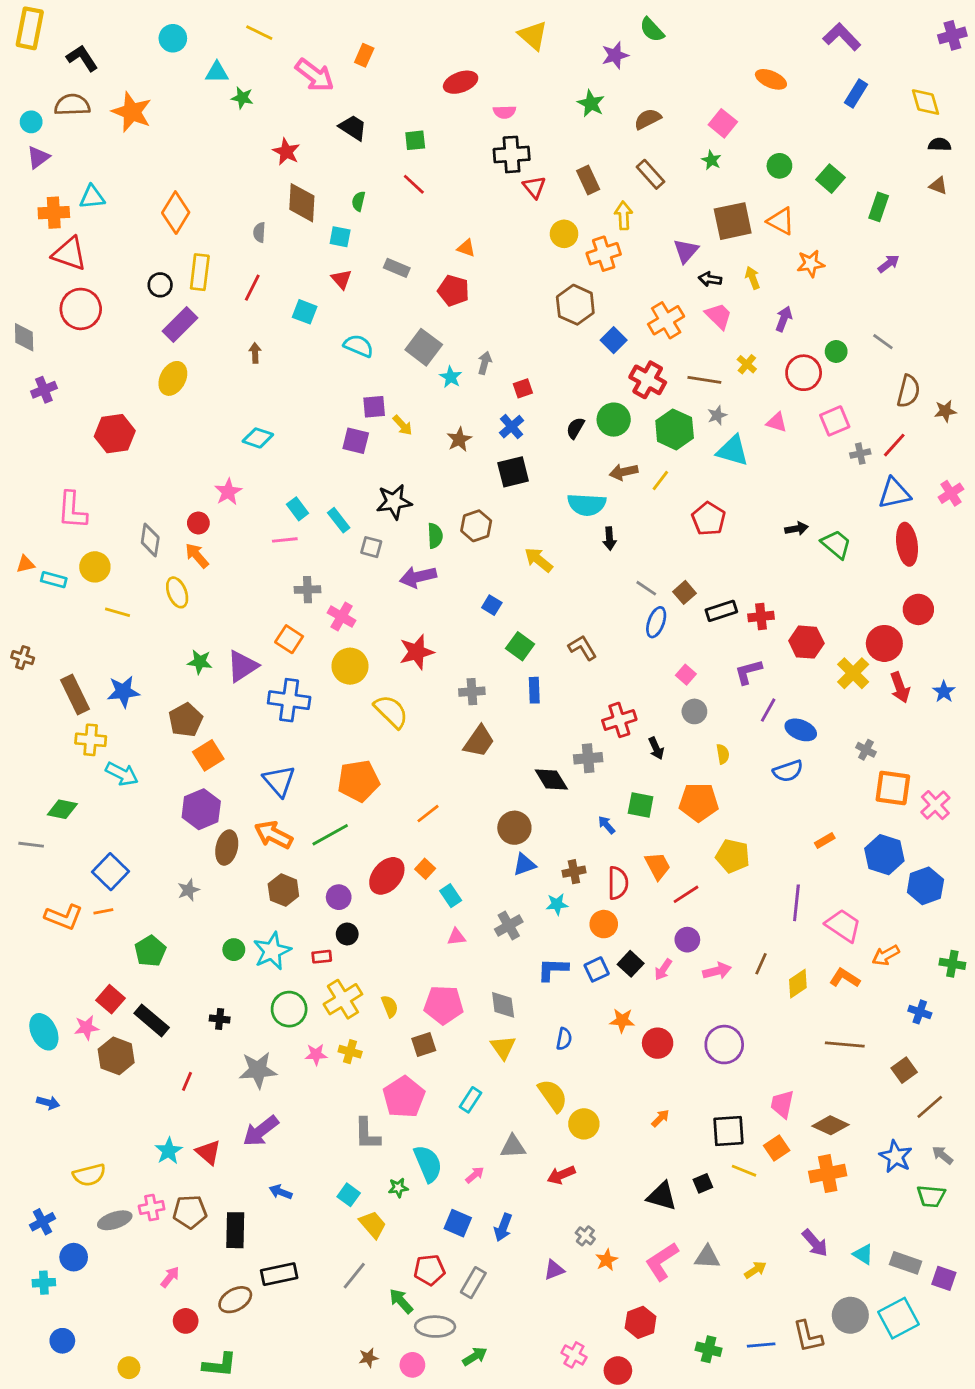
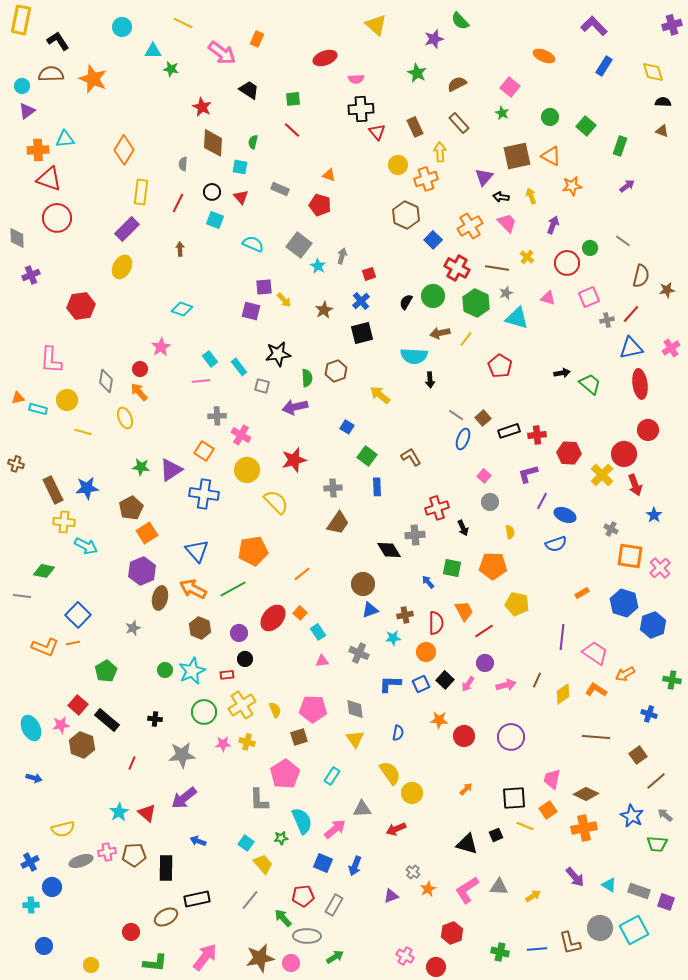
black circle: (160, 285) -> (212, 192), moved
blue star: (944, 692) -> (654, 515), moved
gray cross: (509, 925) -> (359, 653), turned -36
pink arrow: (475, 1175) -> (335, 829), size x1.6
pink arrow: (170, 1277) -> (205, 957), moved, size x1.8
brown star: (368, 1358) -> (260, 958), size x2.0

